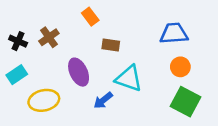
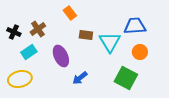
cyan rectangle: (17, 75) -> (29, 52), moved
cyan triangle: (129, 78) -> (110, 42), moved, turned 40
yellow ellipse: (44, 100) -> (20, 79), moved
green square: (186, 102) -> (126, 78), moved

